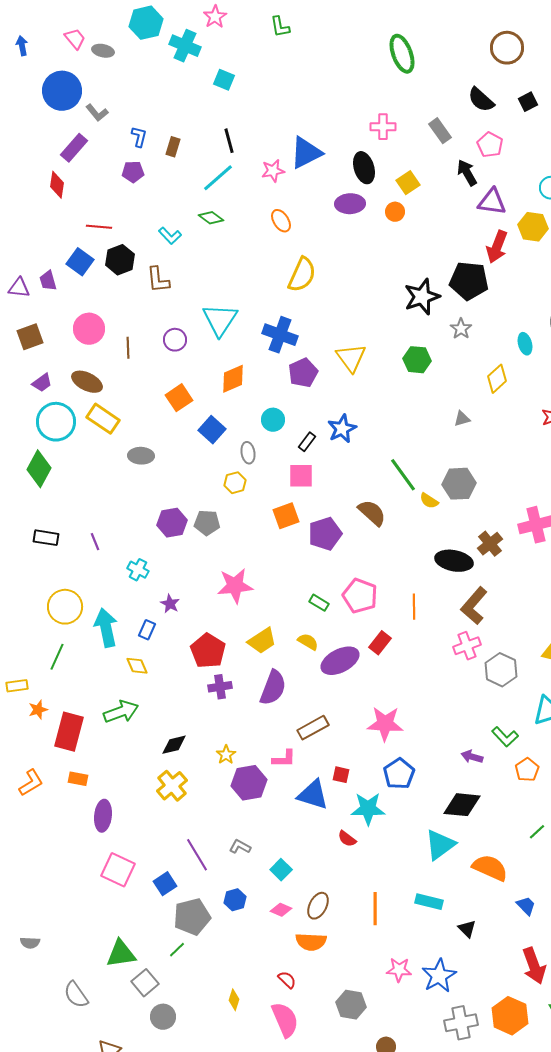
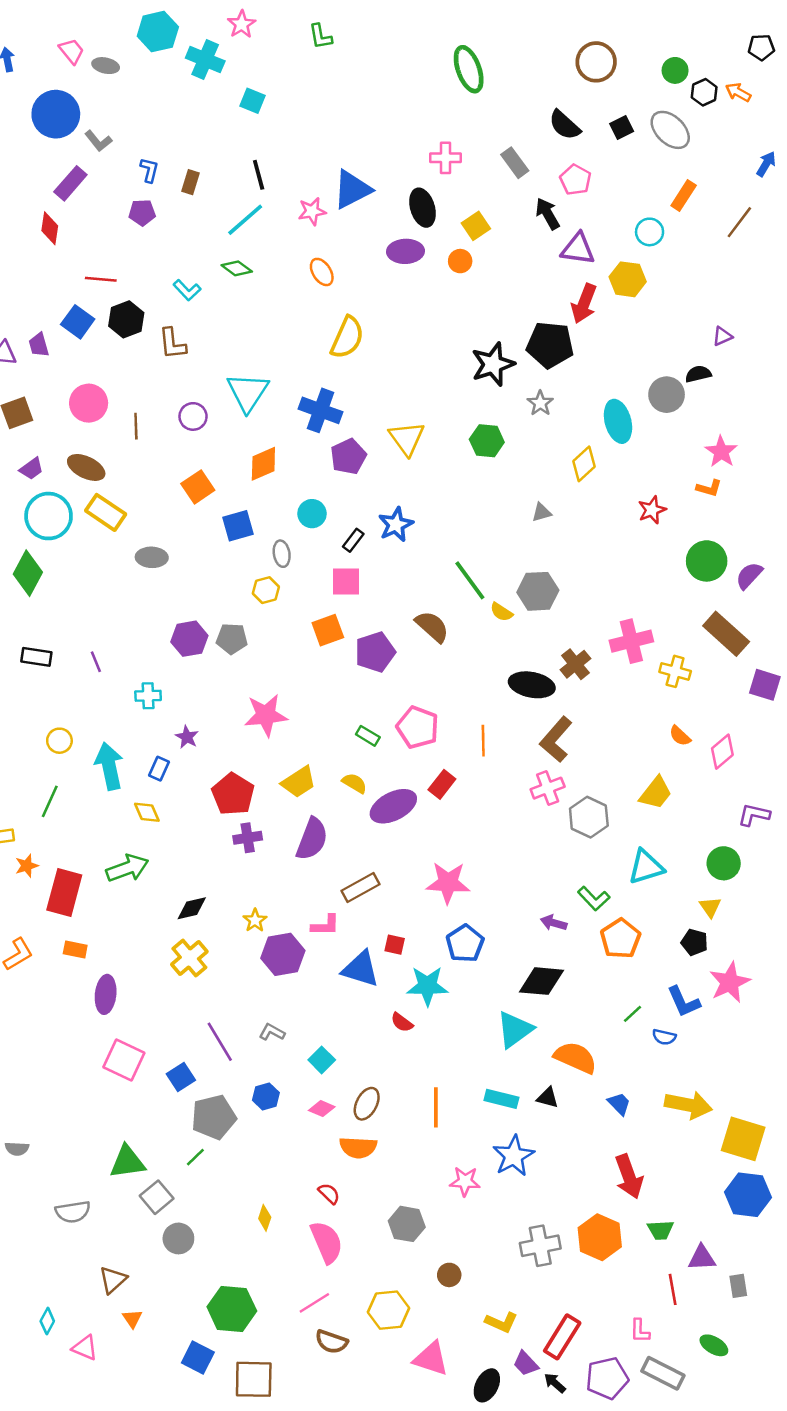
cyan ellipse: (525, 344) -> (618, 421), size x1.6
blue square: (212, 430) -> (238, 526), turned 32
cyan cross: (138, 570) -> (148, 696), turned -30
yellow circle: (65, 607) -> (59, 741), size x0.6
orange pentagon: (527, 770) -> (620, 939), size x1.4
black triangle: (467, 929) -> (548, 1098), moved, turned -30
blue star: (439, 976) -> (514, 1156), moved
gray semicircle: (76, 995) -> (73, 1212), turned -64

